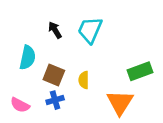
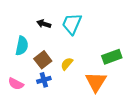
black arrow: (55, 30) -> (44, 24), turned -40
brown square: (54, 75) -> (43, 60), turned 30
yellow semicircle: (84, 80) -> (67, 64), turned 40

